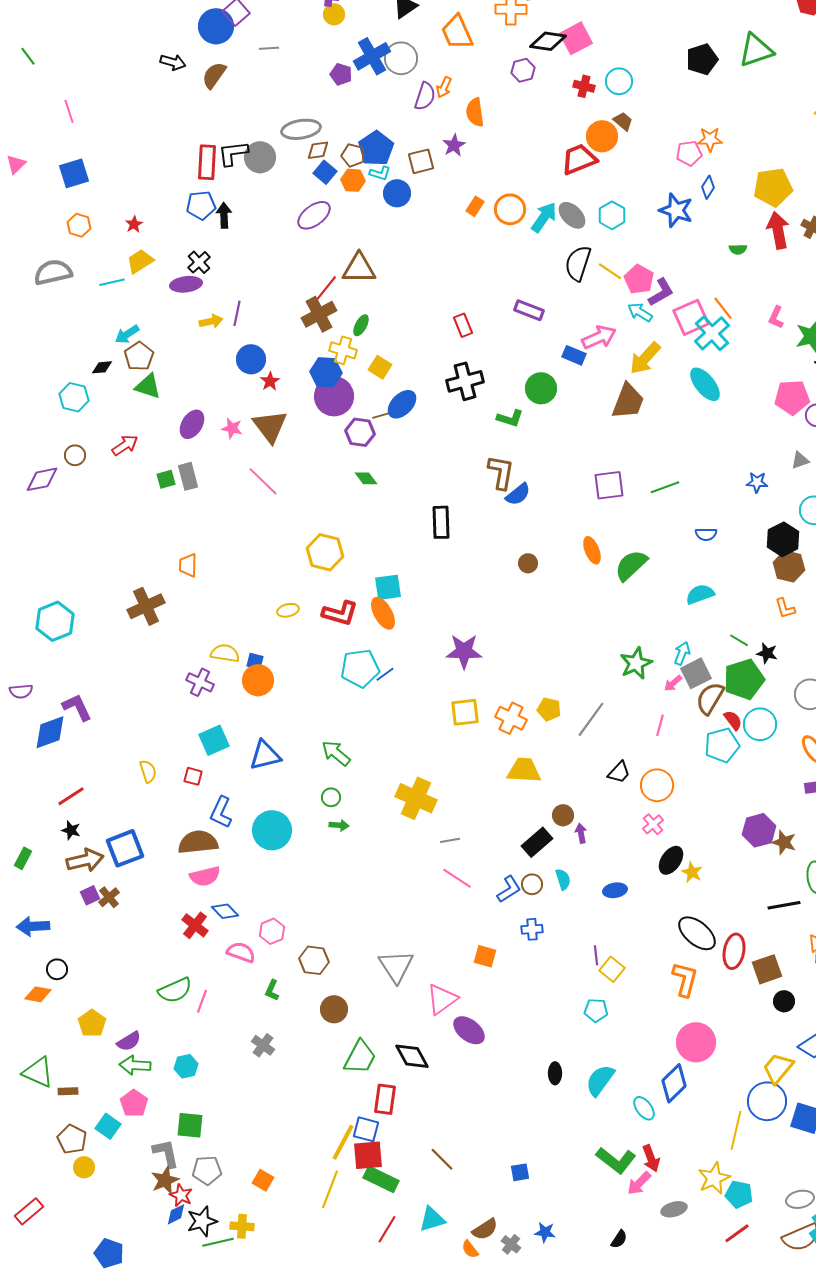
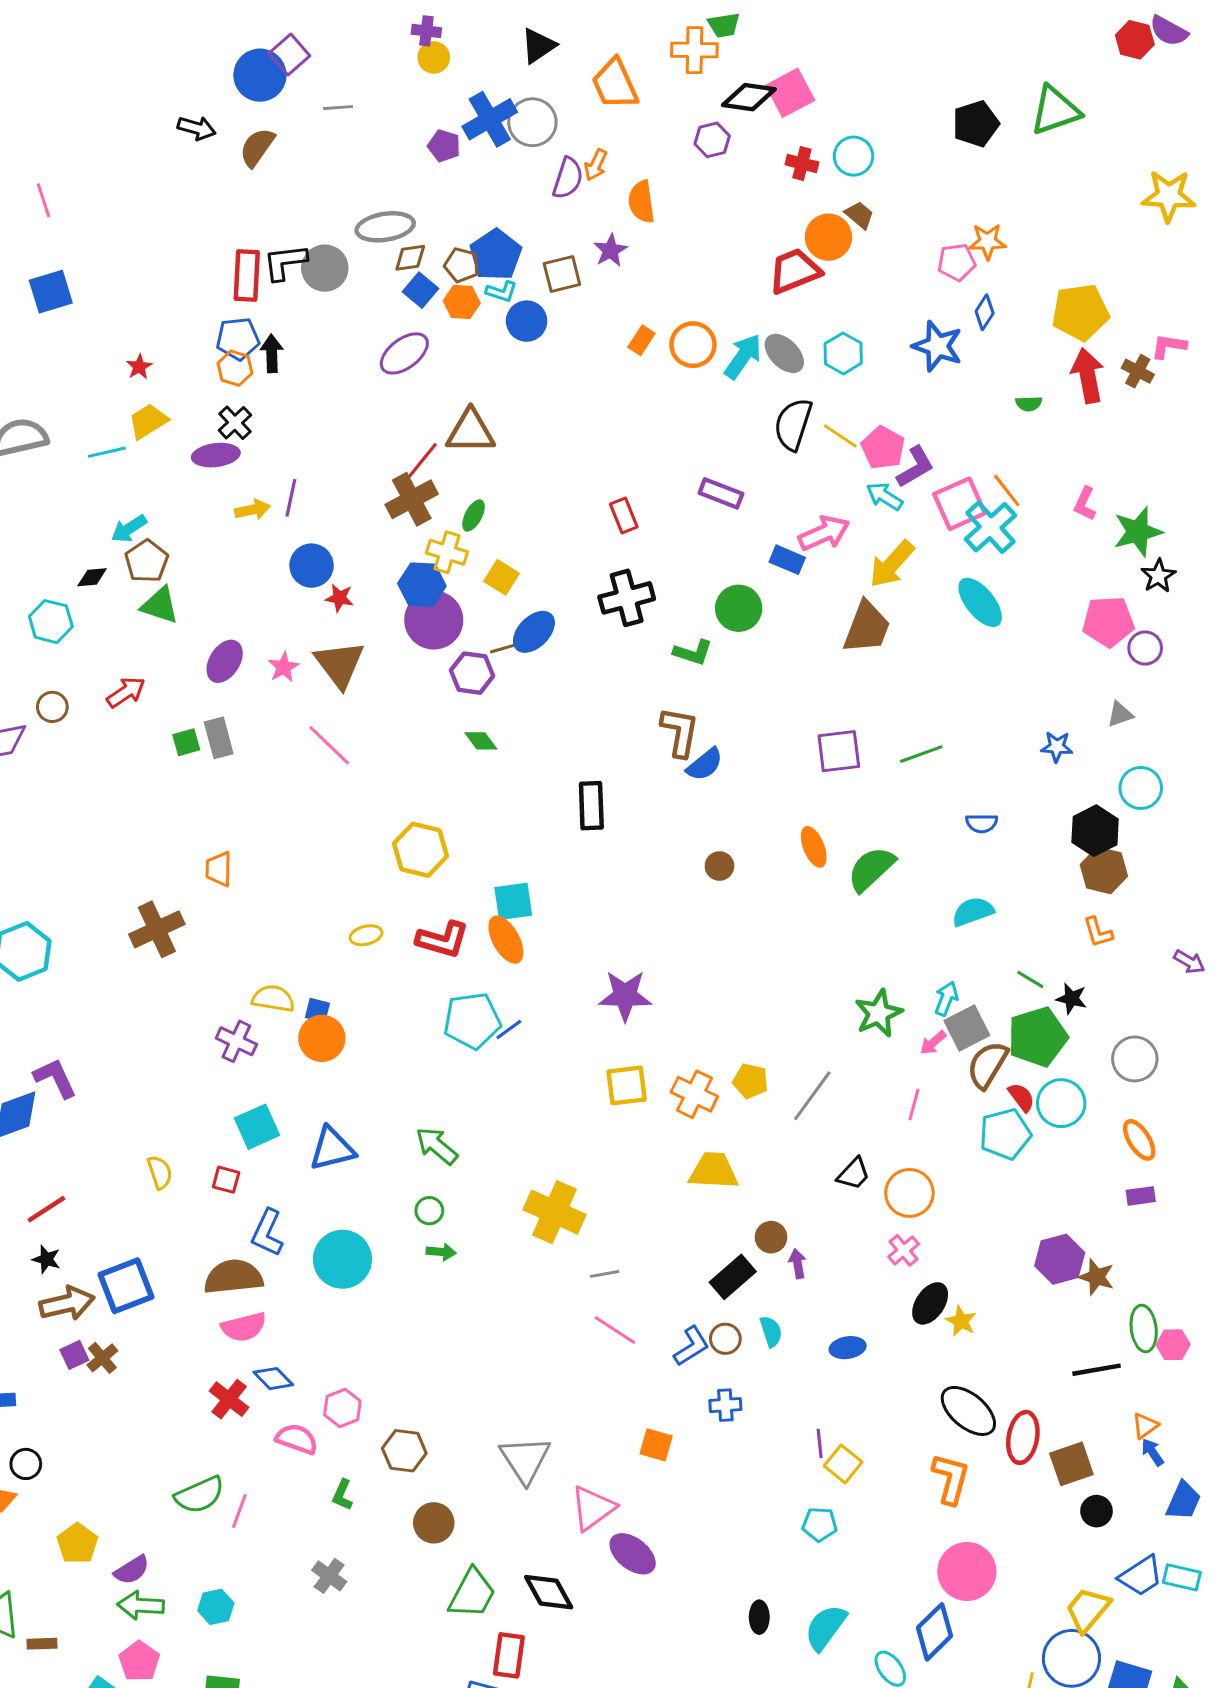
orange hexagon: (79, 225) -> (235, 368), moved
red star: (270, 381) -> (339, 598), turned -30
pink star: (232, 428) -> (284, 667), turned 30

